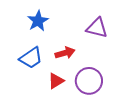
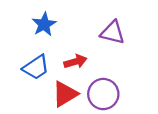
red triangle: (56, 81) -> (65, 94), size x1.4

